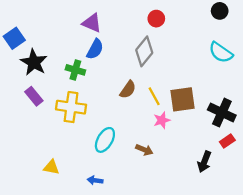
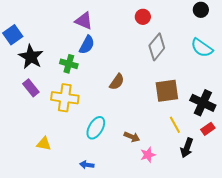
gray diamond: (144, 51) -> (157, 47), moved
yellow line: (154, 96) -> (175, 125), moved
pink star: (162, 120) -> (148, 155), moved
yellow triangle: (51, 167) -> (44, 144), moved

